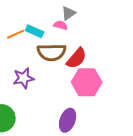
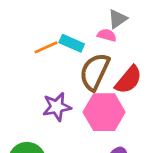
brown semicircle: (52, 52) -> (95, 72), turned 116
pink hexagon: (87, 82) -> (104, 112), moved

